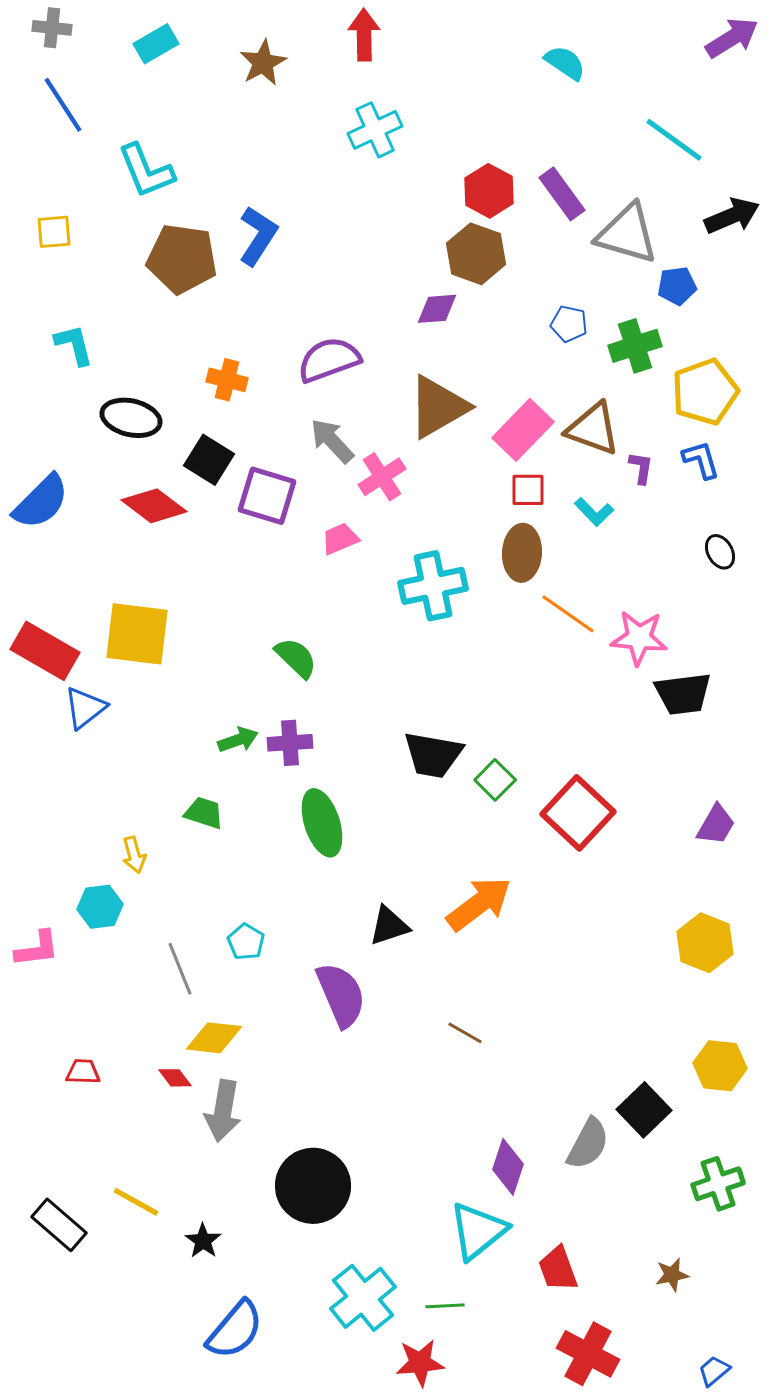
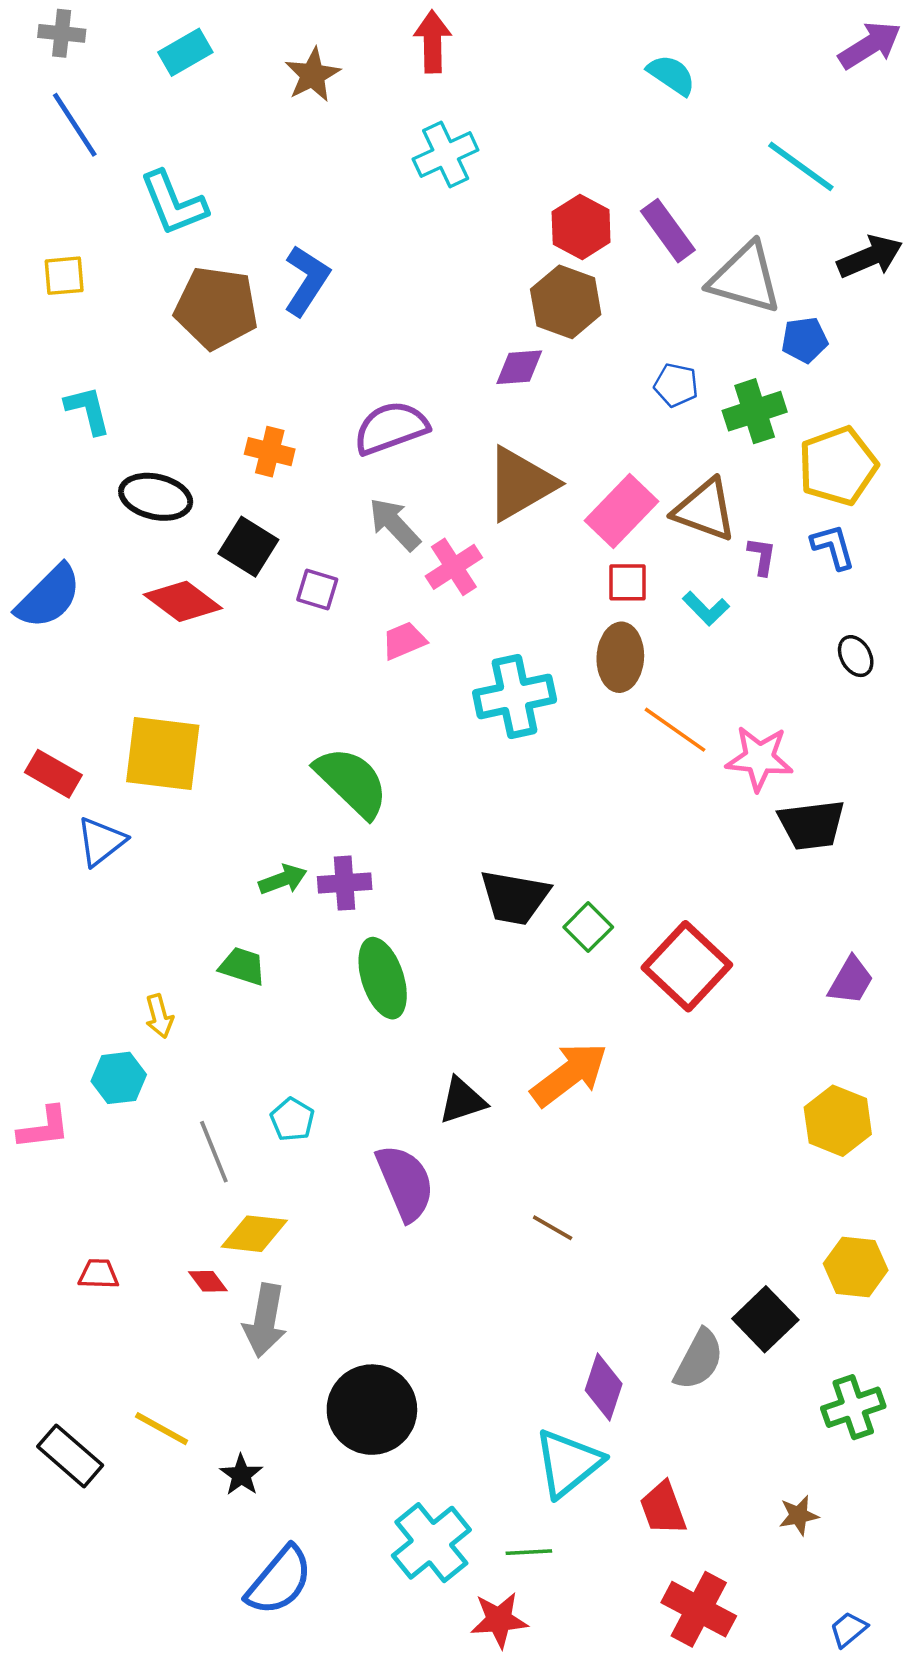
purple square: (267, 496) -> (317, 589), size x0.6
red rectangle: (45, 651) -> (53, 774), size x0.7
green semicircle: (296, 658) -> (352, 782), size x1.5

